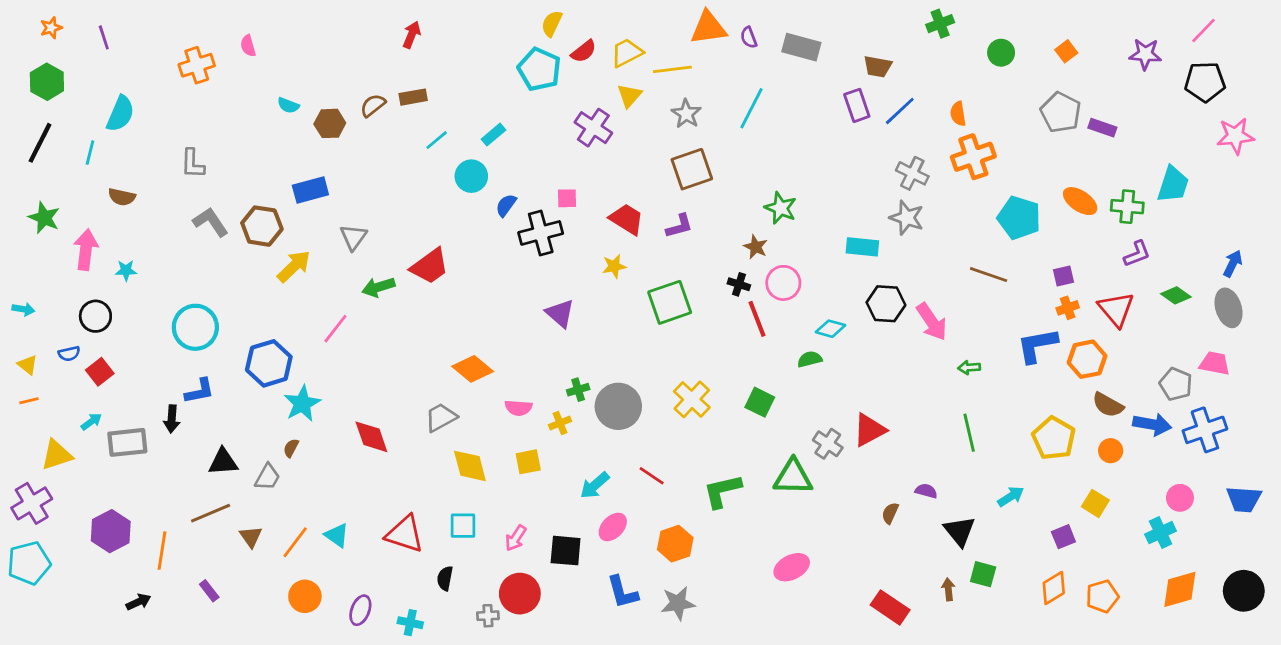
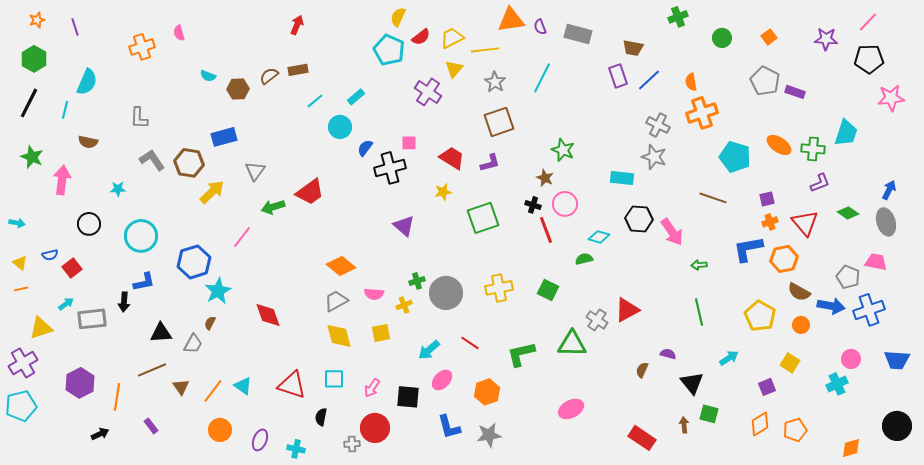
cyan star: (126, 270) -> (118, 189), moved
black circle: (95, 316) -> (89, 224), moved
yellow cross: (692, 399) -> (499, 288), turned 36
gray trapezoid: (441, 417) -> (336, 301), moved
orange diamond: (1180, 589) -> (851, 448), moved, size x0.7

